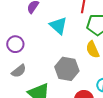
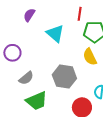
gray semicircle: (19, 71) -> (26, 78), moved

